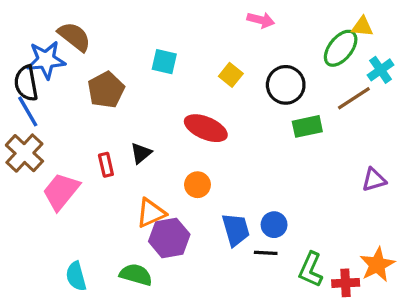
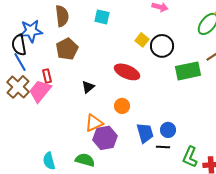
brown semicircle: (74, 37) -> (62, 16), moved, turned 45
cyan square: (164, 62) -> (102, 17), moved
black circle: (286, 85) -> (162, 46), moved
green rectangle: (307, 126) -> (188, 71), size x1.4
red rectangle: (106, 165) -> (47, 76), moved
pink trapezoid: (61, 191) -> (40, 91), moved

